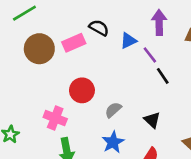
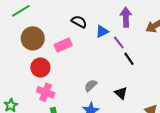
pink rectangle: (74, 43) -> (63, 45), moved
red circle: (82, 90) -> (40, 68), moved

